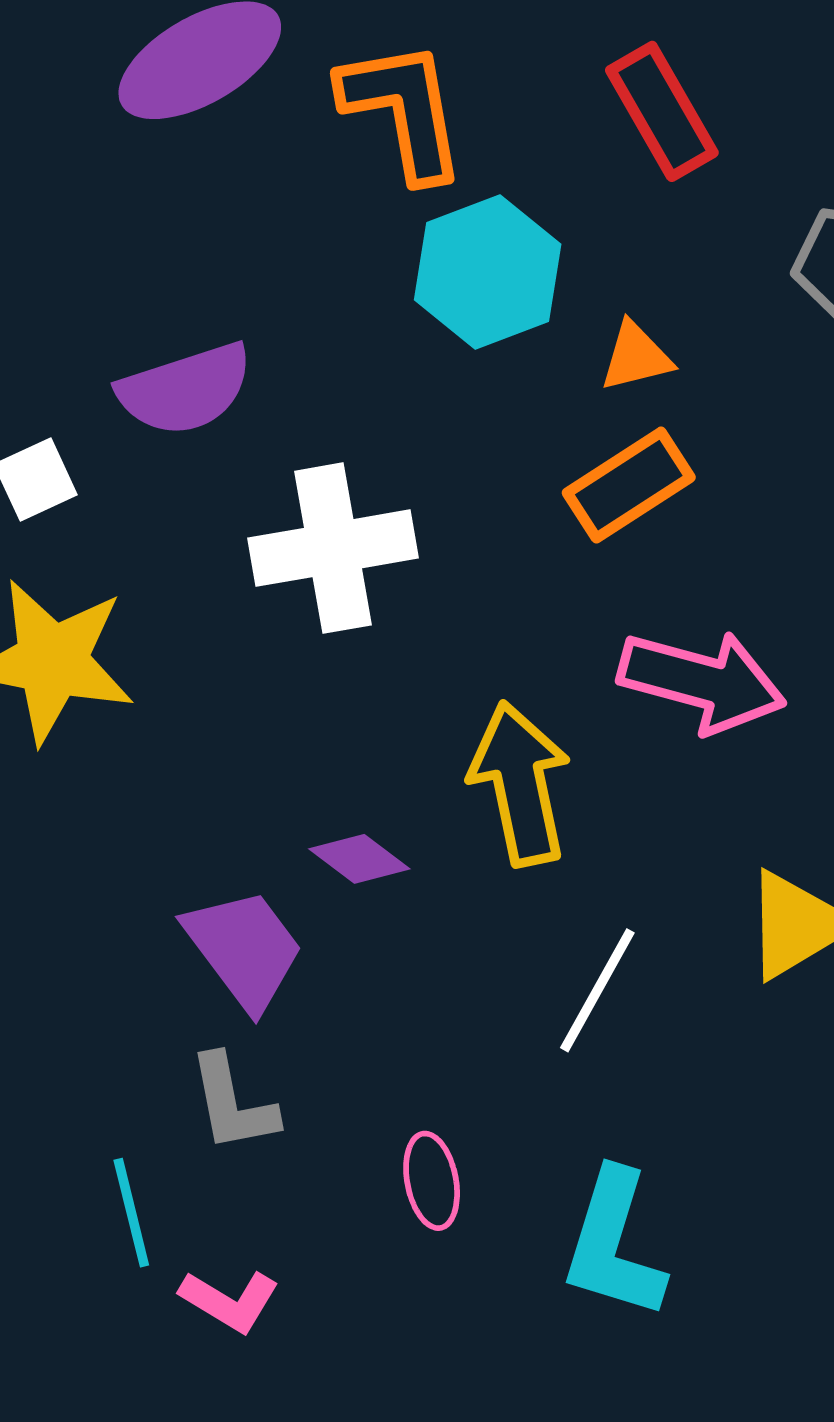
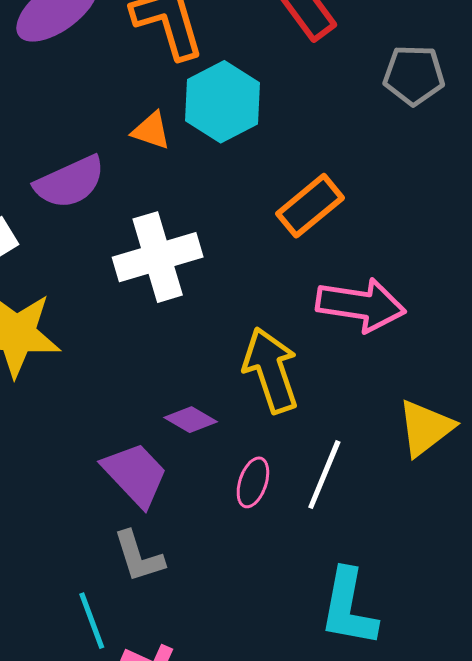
orange triangle: (636, 357) -> (151, 131), moved, turned 39
pink ellipse: (432, 1181) -> (253, 482), moved, turned 36

